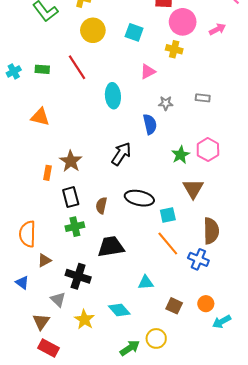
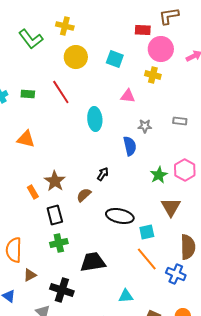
pink triangle: (148, 71) -> (128, 96), turned 35
black arrow: (121, 154) -> (103, 174), size x0.6
orange rectangle: (47, 173) -> (33, 192), turned -40
brown semicircle: (101, 205) -> (84, 195), moved, turned 35

